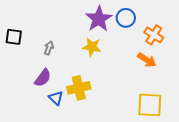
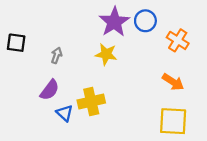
orange arrow: (147, 60) -> (173, 82), moved

